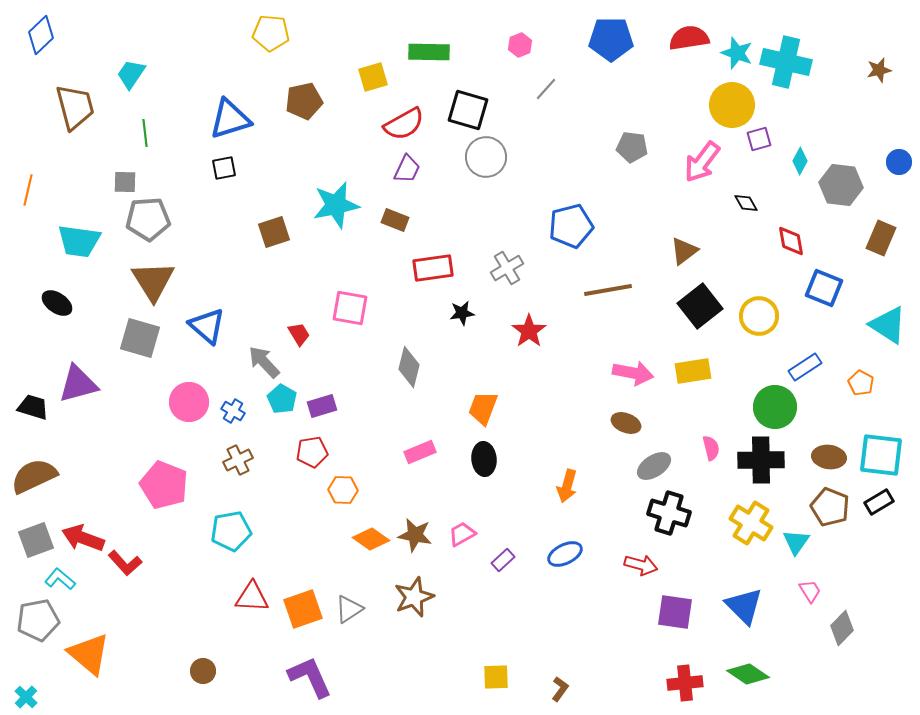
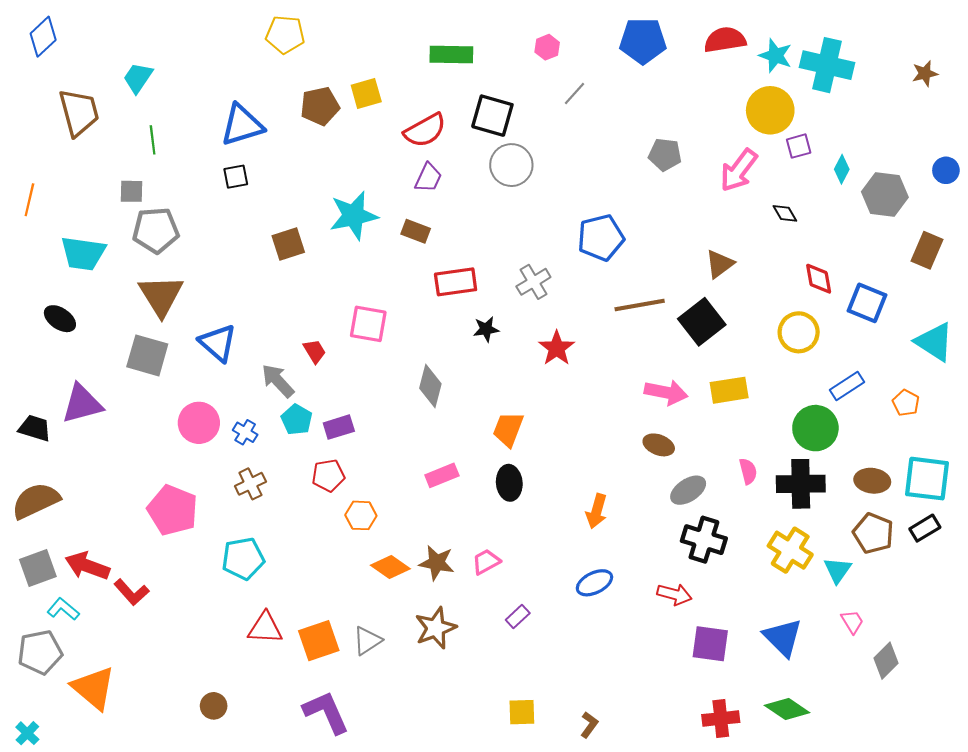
yellow square: (373, 77) -> (366, 93), moved
red diamond: (791, 241) -> (819, 279), moved
black square: (700, 306) -> (702, 322), moved
purple rectangle: (503, 560) -> (518, 616), moved

